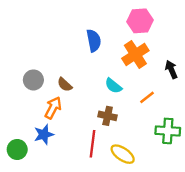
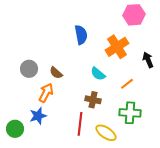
pink hexagon: (140, 21) -> (134, 15), moved
green cross: (168, 131) -> (130, 113), moved

